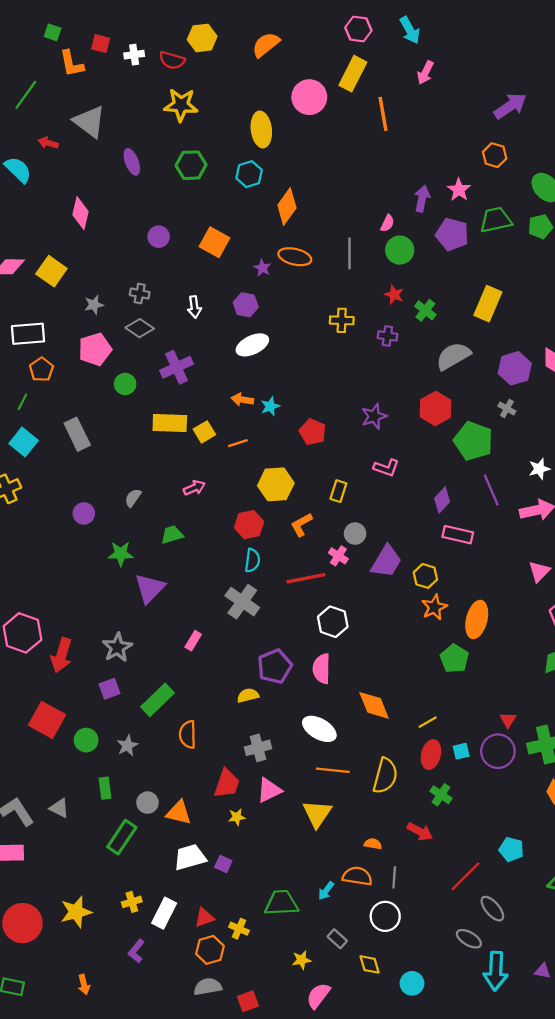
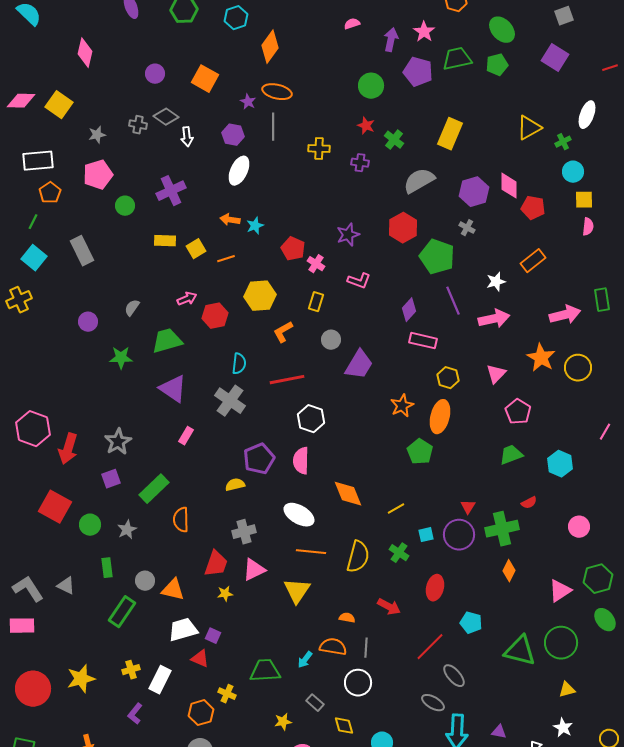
pink semicircle: (387, 223) -> (352, 24), moved, turned -133
gray line: (349, 253) -> (273, 127), moved
gray diamond: (140, 328) -> (166, 117), moved
white ellipse: (252, 345) -> (239, 171), turned -40
yellow rectangle: (170, 423) -> (165, 241), size x0.7
red hexagon: (249, 525) -> (215, 316), moved
green trapezoid: (172, 535) -> (167, 341), size x1.5
pink cross: (338, 556) -> (316, 264), moved
yellow hexagon: (425, 576) -> (448, 378), moved
purple triangle: (150, 588) -> (173, 389), moved, turned -40
red ellipse: (431, 755) -> (435, 588), moved
green cross: (441, 795) -> (399, 553), moved
red triangle: (204, 918) -> (200, 659), moved, turned 42

